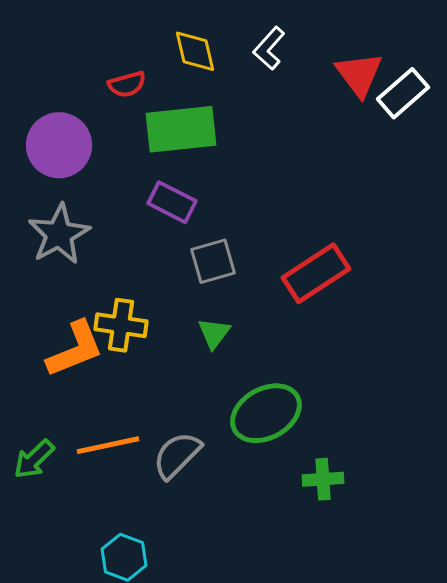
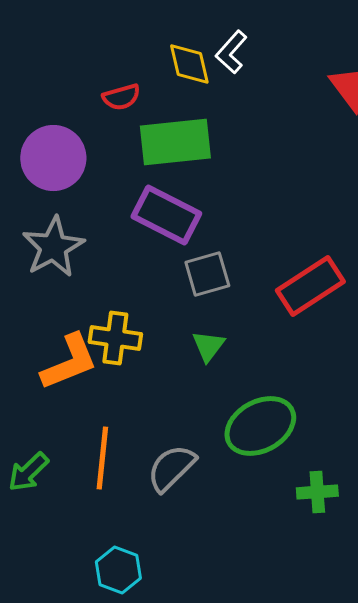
white L-shape: (269, 48) -> (231, 52), moved
purple rectangle: (172, 202) -> (166, 215), size x1.4
orange line: (108, 445) -> (102, 458), turned -72

